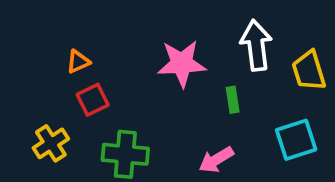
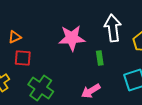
red square: (93, 100) -> (23, 58), turned 30
green cross: (125, 154) -> (41, 88), turned 30

